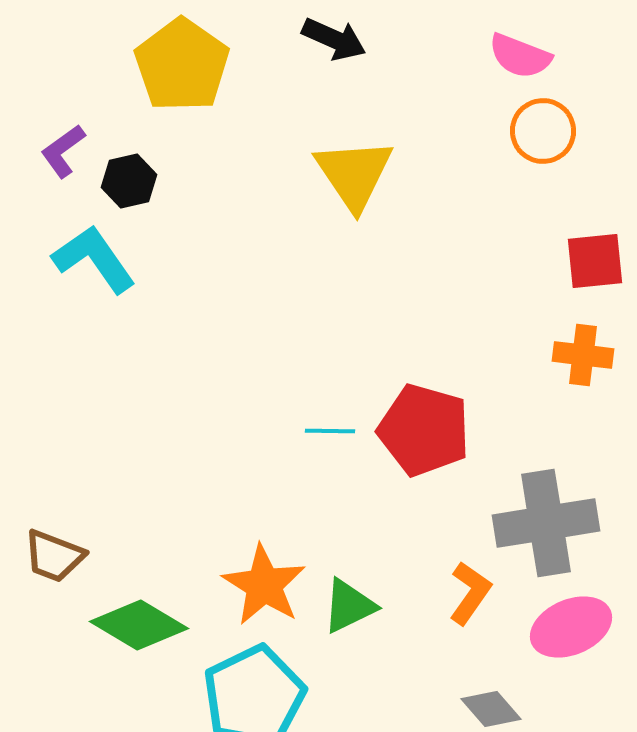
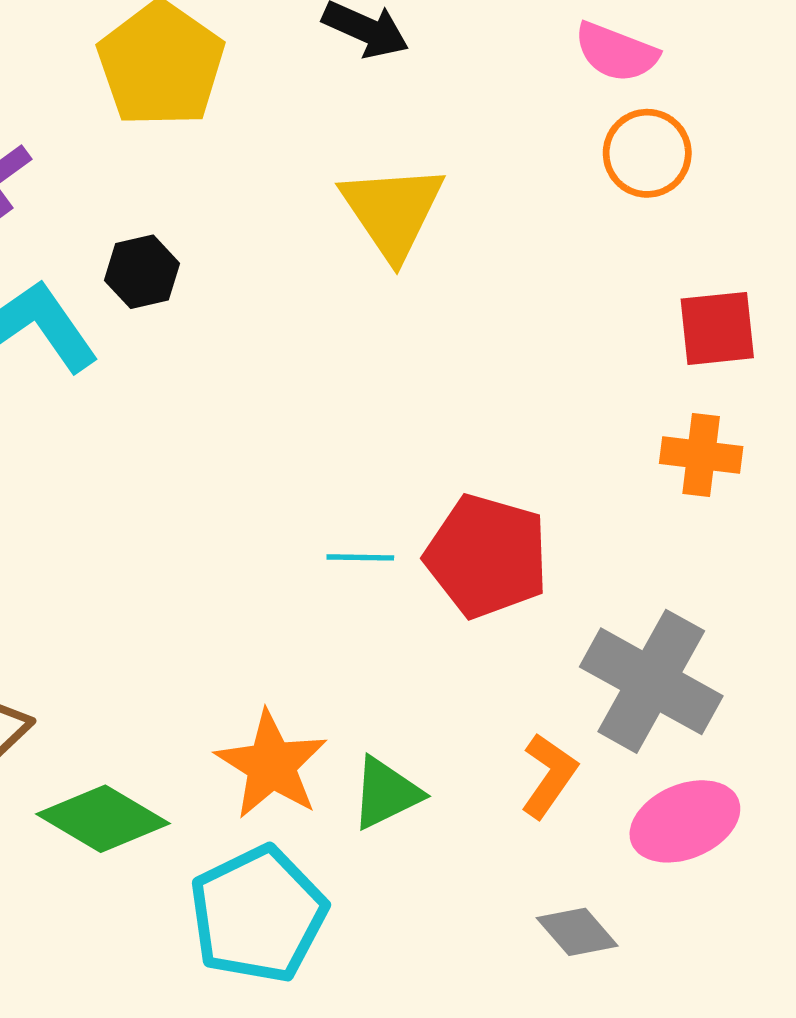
black hexagon: (129, 181) -> (142, 272), moved
gray cross: (546, 523) -> (651, 681), turned 38

